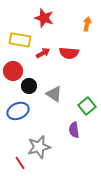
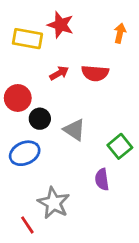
yellow rectangle: (20, 40) -> (27, 39), moved
gray star: (39, 147) -> (54, 203), turned -30

